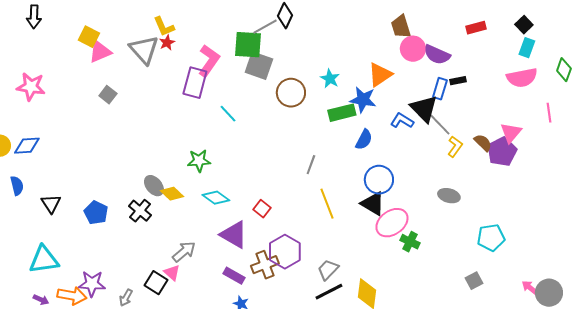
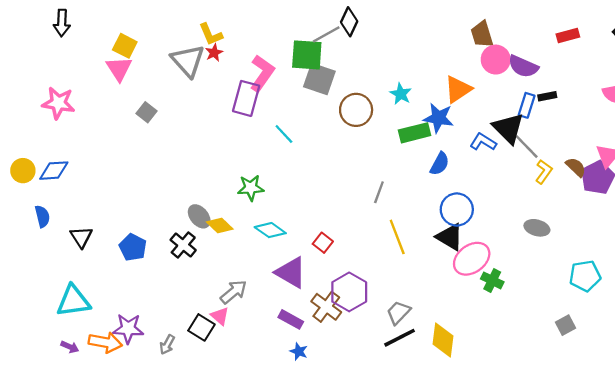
pink triangle: (100, 52) -> (119, 69), moved, turned -40
brown cross: (265, 265) -> (326, 307), turned -32

